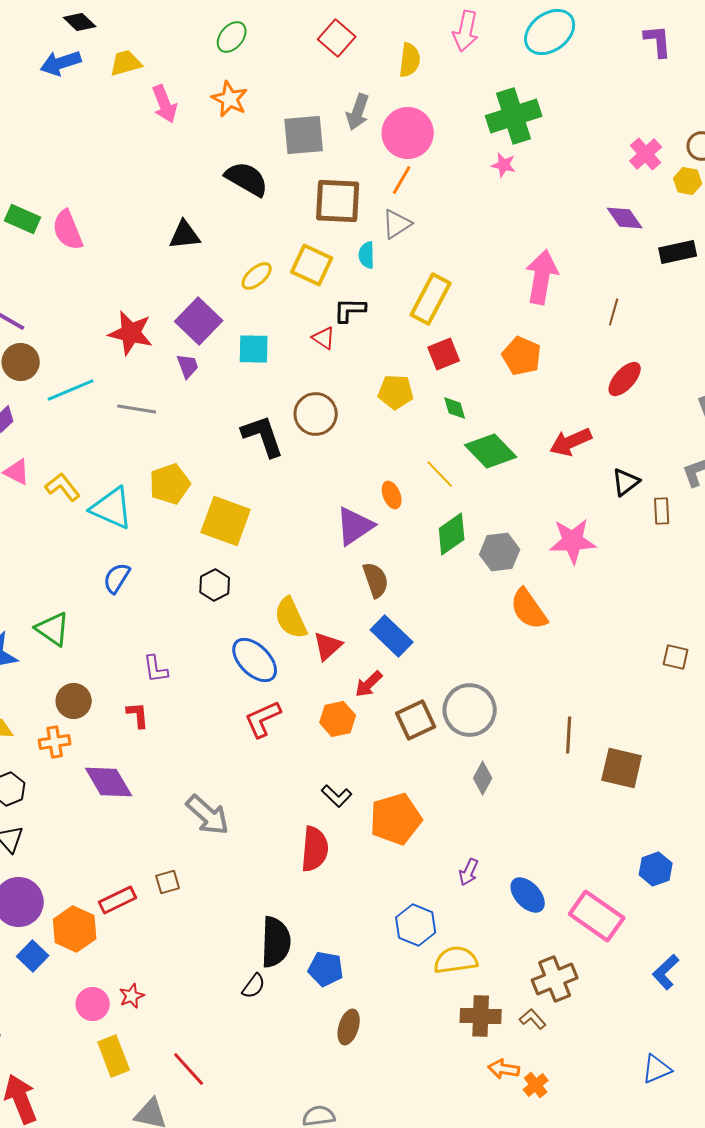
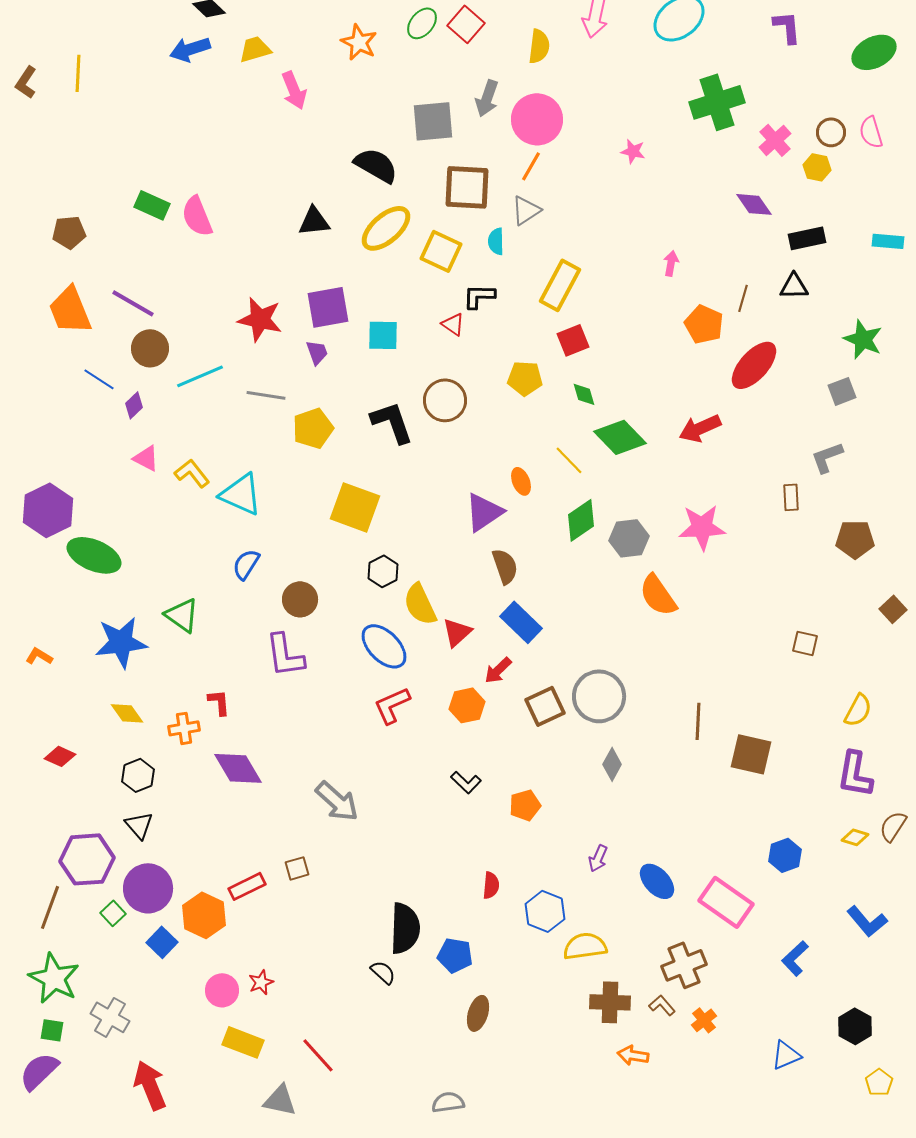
green ellipse: (232, 37) -> (422, 23), moved
orange star: (230, 99) -> (359, 42), moved
green cross: (514, 116) -> (717, 102), moved
yellow ellipse: (257, 276) -> (386, 228), moved, size x1.6
pink arrow: (542, 277) -> (671, 263), size x0.5
purple square: (199, 321) -> (328, 307), turned 36
orange pentagon: (522, 356) -> (704, 324), moved
red ellipse: (625, 379) -> (754, 365), size x1.4
black triangle: (626, 482) -> (794, 286), moved, turned 36
yellow pentagon: (170, 484) -> (313, 428), moved
black hexagon: (215, 585) -> (383, 571), moved
purple L-shape: (156, 669) -> (285, 655), size x1.6
brown circle: (74, 701) -> (300, 599), moved
red L-shape: (138, 715) -> (219, 702), moved
orange pentagon: (396, 819) -> (525, 805), size x0.6
red semicircle: (315, 849) -> (491, 885), moved, size x0.6
black semicircle: (254, 986) -> (383, 972), turned -84
yellow rectangle: (114, 1056) -> (243, 1042), turned -48
orange cross: (536, 1085) -> (704, 1020), moved

